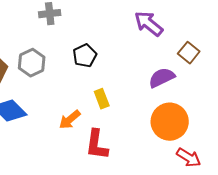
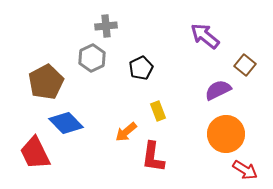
gray hexagon: (32, 63) -> (92, 58), moved

